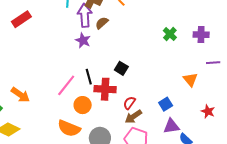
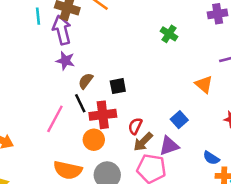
brown semicircle: (102, 23) -> (86, 81), moved
purple cross: (201, 35) -> (218, 14), moved
black square: (121, 68) -> (118, 86), turned -32
orange circle: (83, 105) -> (94, 140), moved
purple triangle: (171, 126) -> (169, 146), moved

